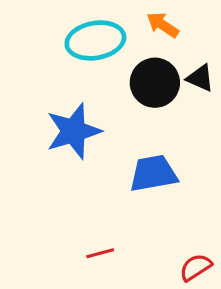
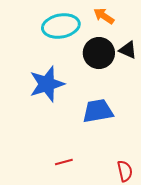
red semicircle: (196, 267) -> (125, 171), turned 110

